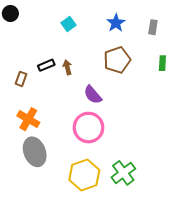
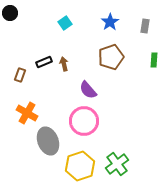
gray ellipse: (35, 152) -> (48, 141), moved

